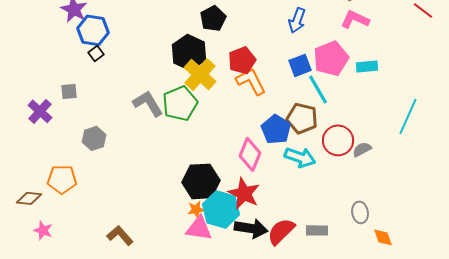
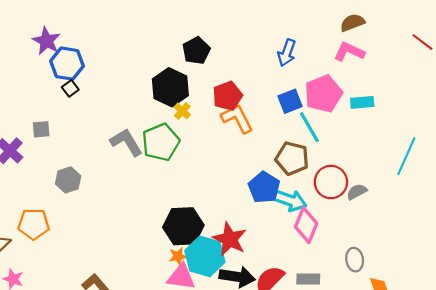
yellow cross: (200, 74) -> (182, 111), size x0.5
blue pentagon: (276, 129) -> (264, 187), moved
pink diamond: (250, 154) -> (306, 225), moved

